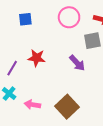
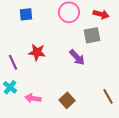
purple line: (12, 68) -> (13, 62), turned -56
brown square: (67, 107) -> (67, 100), size x0.7

